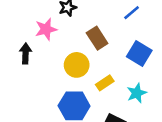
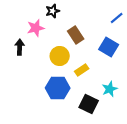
blue line: (132, 13) -> (117, 18), moved
cyan star: (137, 93) -> (110, 89), moved

